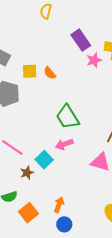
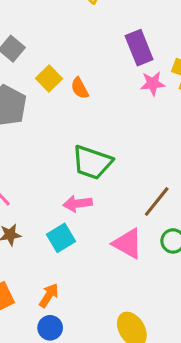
yellow square: (30, 71) -> (49, 78), turned 35
green trapezoid: (68, 117) -> (92, 162), turned -52
cyan square: (44, 160) -> (61, 238), moved

